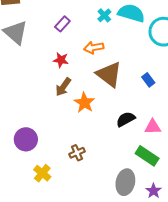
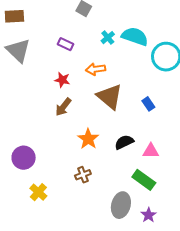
purple rectangle: (62, 24) -> (65, 44), turned 70
orange star: (84, 103) -> (88, 139), moved
brown cross: (77, 153) -> (83, 175), moved

